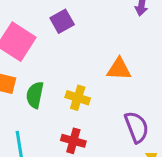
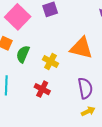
orange triangle: (119, 69) -> (81, 48), size x1.4

